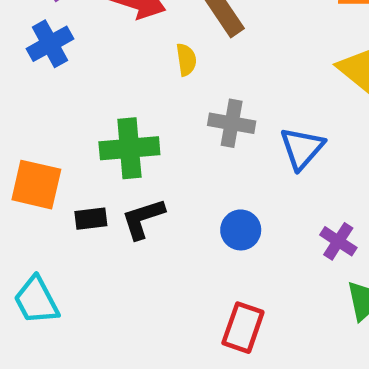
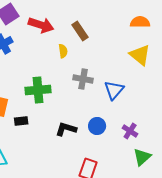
black L-shape: (143, 219) -> (66, 129), moved, turned 35
blue circle: (241, 230) -> (97, 126), moved

